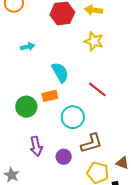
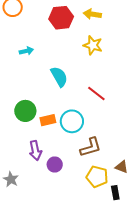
orange rectangle: (50, 96) -> (48, 120), moved
purple circle: (64, 157) -> (55, 164), moved

